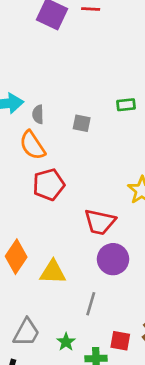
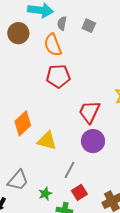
gray square: (82, 123) -> (89, 26), moved
red trapezoid: (100, 222) -> (89, 112), turned 90
red square: (120, 341) -> (79, 192), moved, turned 35

